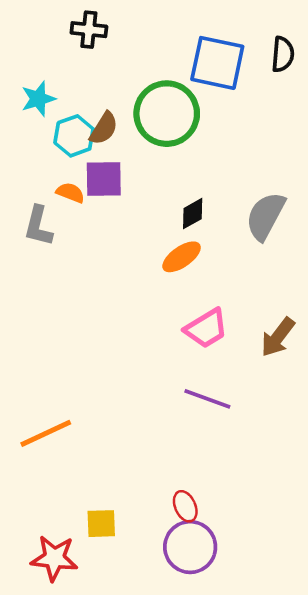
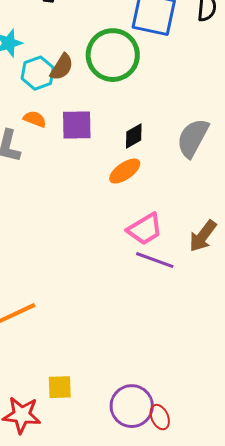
purple square: (104, 179) -> (77, 125), moved
purple line: (207, 399) -> (155, 260), moved
red ellipse: (185, 506) -> (160, 417), moved

